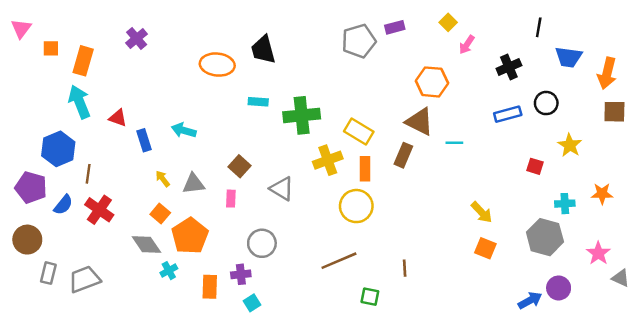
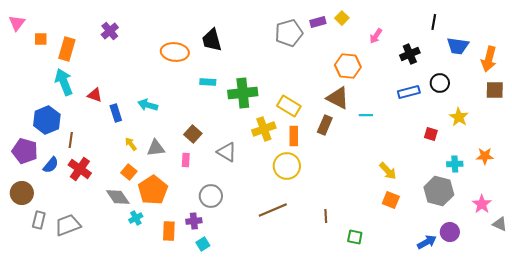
yellow square: (448, 22) -> (342, 18), moved
green square: (370, 297) -> (355, 237), moved

